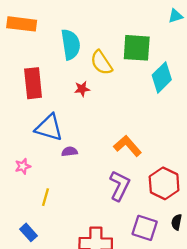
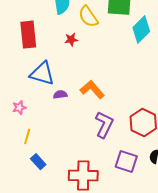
orange L-shape: (128, 146) -> (92, 90), moved
yellow line: (46, 197) -> (27, 137), moved
blue rectangle: (28, 232) -> (38, 162), moved

